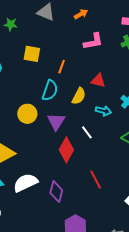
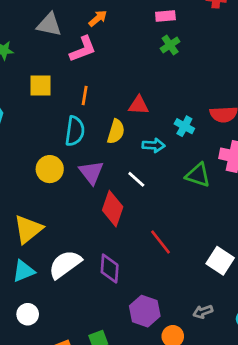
pink L-shape: (93, 41) -> (83, 49), moved

